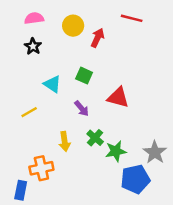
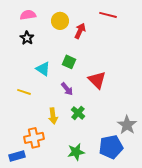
red triangle: (118, 98) -> (97, 80), turned 30
yellow line: (29, 112) -> (24, 92), turned 48
green star: (116, 151) -> (76, 152), moved
blue rectangle: (21, 190) -> (17, 156), turned 63

